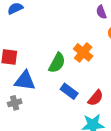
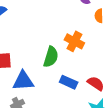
red semicircle: (96, 98) -> (96, 83), turned -84

